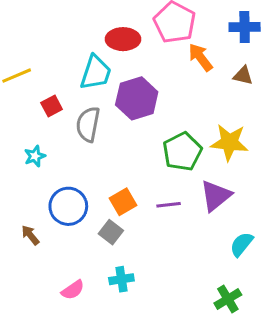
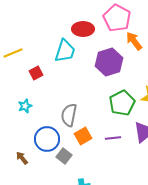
purple hexagon: (137, 98) -> (109, 62), moved
gray semicircle: (88, 124) -> (69, 115), moved
gray square: (111, 232) -> (64, 156), moved

